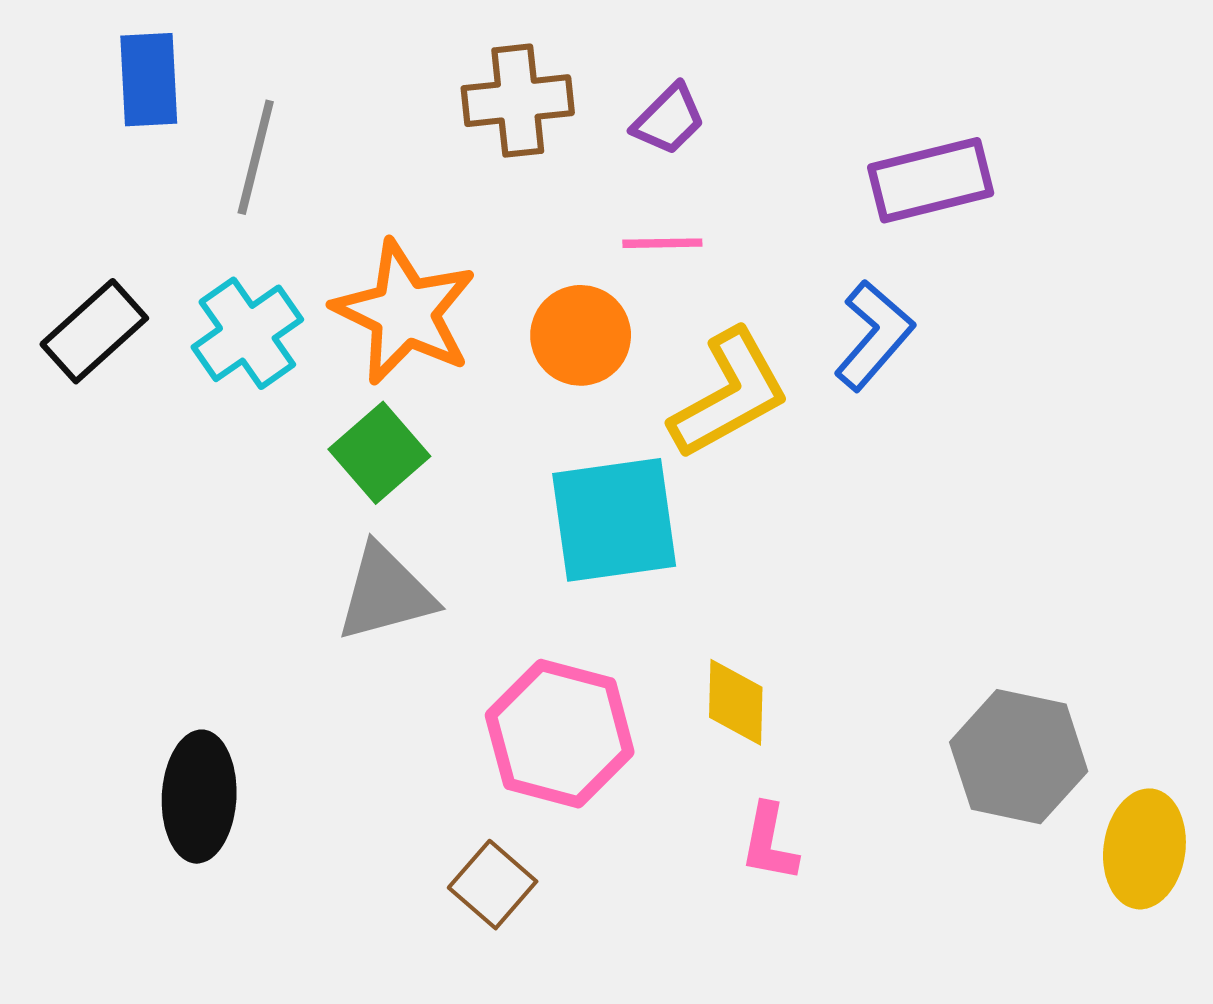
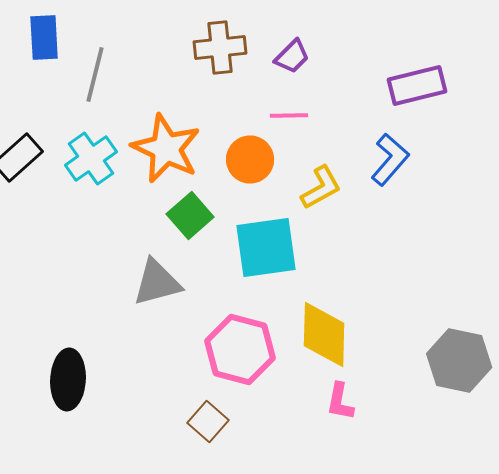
yellow L-shape: (729, 394) -> (321, 188), size x0.7
green square: (379, 453) -> (190, 216), moved
yellow diamond: (736, 702) -> (324, 334), size x1.6

